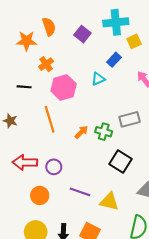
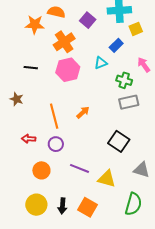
orange semicircle: (49, 27) -> (56, 12), turned -60
orange cross: (46, 64) -> (64, 42), moved, size x1.5
orange line: (50, 119) -> (54, 116), moved
green cross: (104, 132) -> (124, 80), moved
red arrow: (25, 162) -> (29, 139), size x0.6

